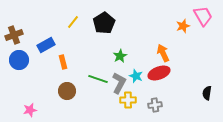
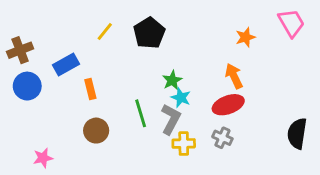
orange star: (183, 26) -> (245, 37), moved
cyan star: (136, 76) -> (181, 98), moved
green line: (98, 79) -> (141, 113), turned 54
black semicircle: (207, 93) -> (297, 133), size x1.5
gray cross: (155, 105) -> (222, 138), moved, turned 32

